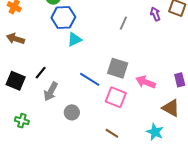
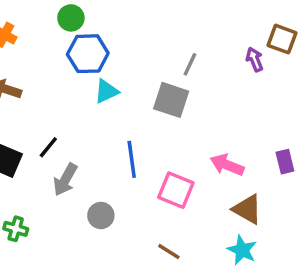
purple arrow: (155, 14) -> (255, 59), moved
gray square: (118, 68) -> (171, 100), moved
blue line: (90, 79) -> (132, 159), turned 50
brown triangle: (171, 108) -> (247, 209), moved

